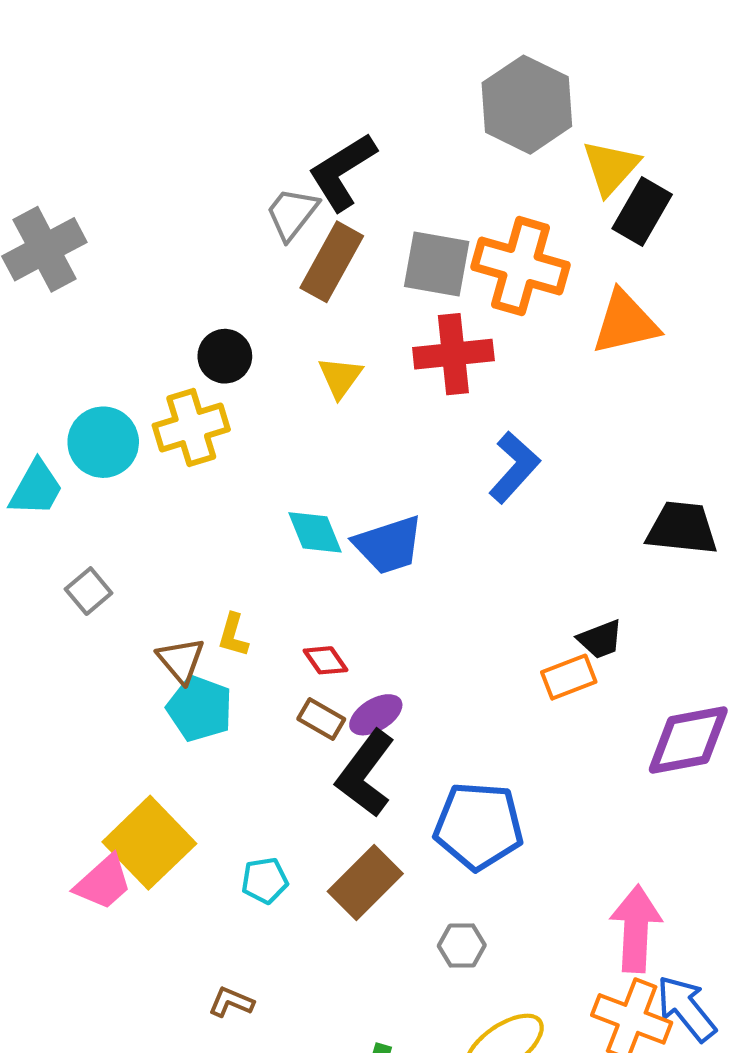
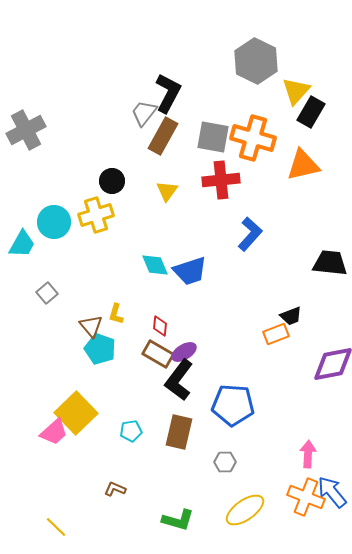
black L-shape: (342, 172) -> (168, 93), turned 150
red diamond: (325, 660) -> (160, 326), turned 40
brown rectangle: (321, 719) -> (158, 354), size x1.4
brown rectangle: (365, 883) -> (179, 432), turned -32
pink arrow: (636, 929) -> (308, 454), size x0.7

